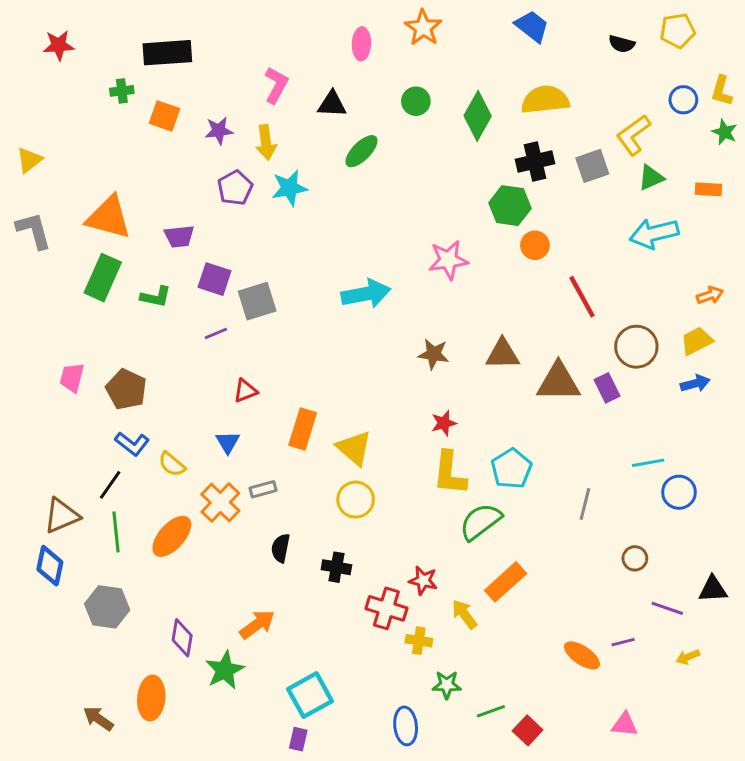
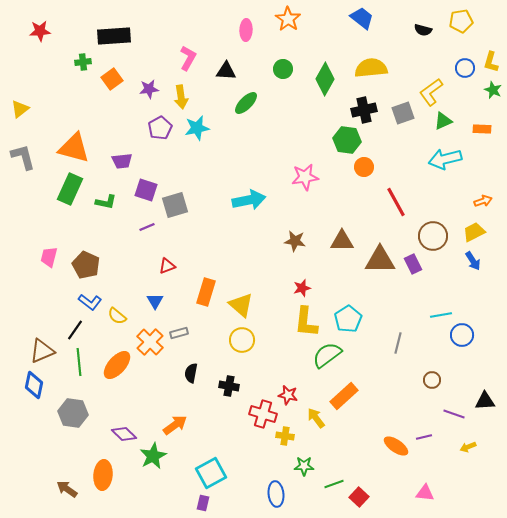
orange square: (164, 116) -> (112, 79), turned 35
blue arrow: (695, 383) -> (473, 261), turned 72
purple diamond: (182, 638) -> (124, 434), turned -55

